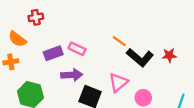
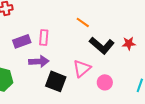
orange line: (119, 41) -> (83, 22), moved
pink rectangle: (77, 49) -> (44, 37), turned 70

